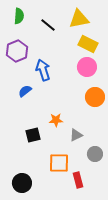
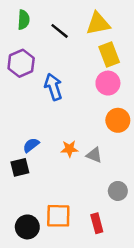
yellow rectangle: (88, 44) -> (109, 55), turned 42
blue semicircle: (25, 91) -> (31, 145), moved
black square: (33, 135) -> (20, 167), moved
gray triangle: (76, 135) -> (94, 155), moved, turned 48
orange square: (59, 163) -> (58, 216), moved

